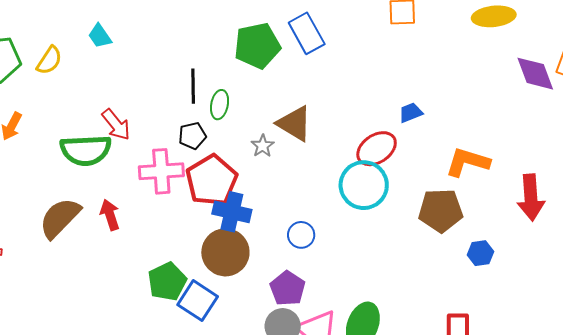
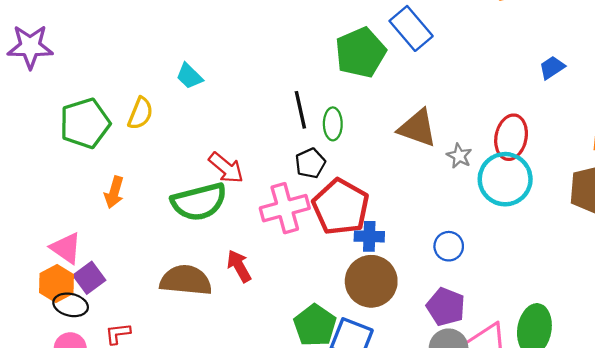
blue trapezoid: (411, 113) -> (552, 68), moved
gray star: (263, 146) -> (459, 156), moved
red ellipse: (377, 149) -> (511, 137), turned -33
blue cross: (232, 212) -> (369, 236), size x0.7
brown semicircle: (60, 218) -> (186, 280), turned 63

